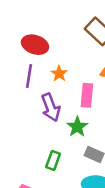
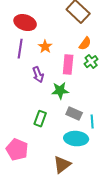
purple arrow: (51, 107) -> (38, 75), size x0.7
green star: (77, 127) -> (60, 91), turned 30

